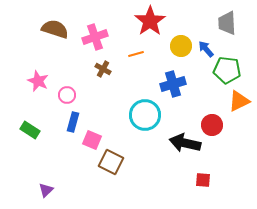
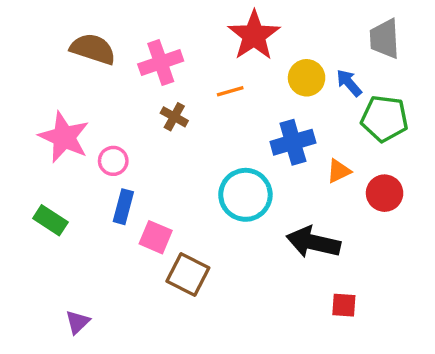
pink star: (38, 81) -> (64, 137), size x1.4
orange triangle: (239, 101) -> (339, 171), moved, size x0.7
red circle: (212, 125) -> (385, 193), moved

